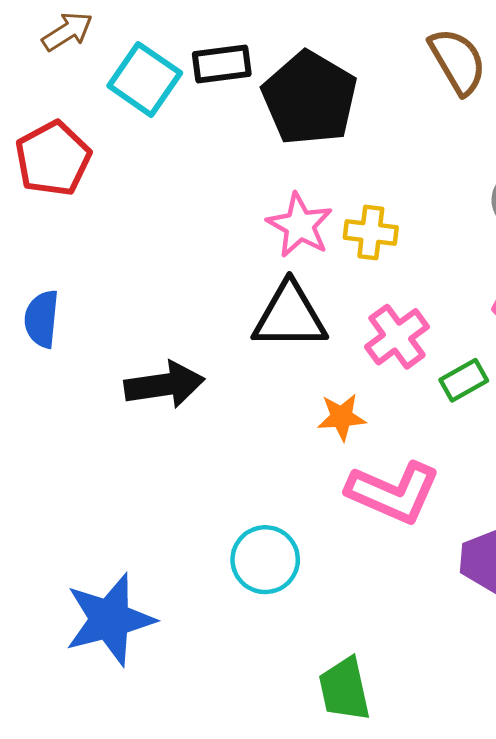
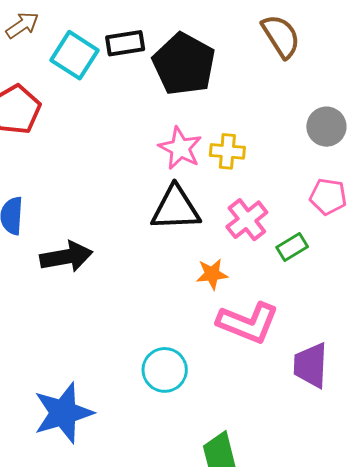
black arrow: (164, 385) -> (66, 257), moved

